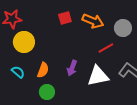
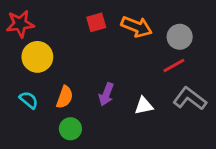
red line: (106, 48) -> (174, 66), moved
white triangle: (98, 76) -> (144, 106), size x0.6

